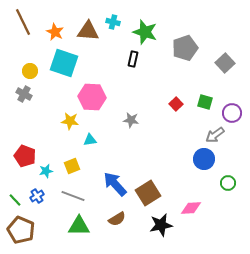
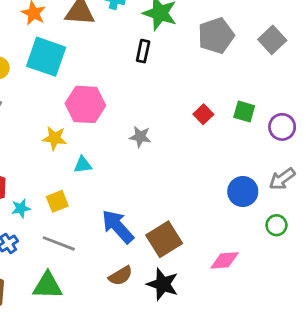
gray square: (225, 63) -> (272, 40), moved
gray arrow: (215, 135) -> (282, 179), moved
black star: (161, 225) -> (163, 284), moved, turned 30
green triangle: (79, 226) -> (48, 286), moved

